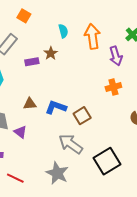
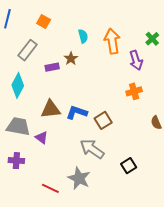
brown triangle: (30, 104) -> (51, 109), size x1.5
black square: (107, 161) -> (129, 166), size x0.6
red line: (15, 178) -> (50, 188), moved

